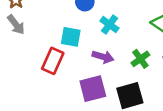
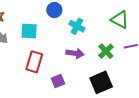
cyan square: (71, 37) -> (29, 31), moved
purple square: (93, 89) -> (58, 81), moved, size x0.6

